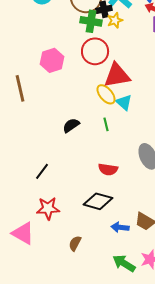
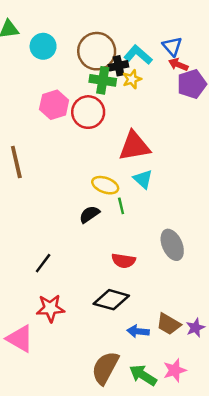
red circle: (95, 51) -> (88, 112), moved
pink hexagon: (52, 60) -> (54, 105), moved
yellow ellipse: (106, 94) -> (105, 185), moved, turned -30
black semicircle: (71, 125) -> (89, 214), moved
brown semicircle: (75, 243) -> (105, 368), moved, size x1.8

